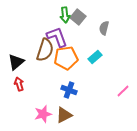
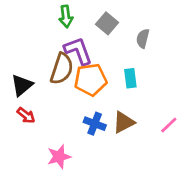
green arrow: (65, 15) -> (66, 16), moved
cyan rectangle: (95, 57) -> (130, 78), turned -56
red arrow: (19, 84) -> (26, 115), turned 144
brown triangle: (64, 115) -> (124, 122), moved

